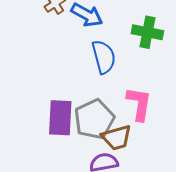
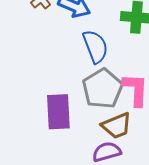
gray pentagon: (94, 119) -> (102, 89), moved

